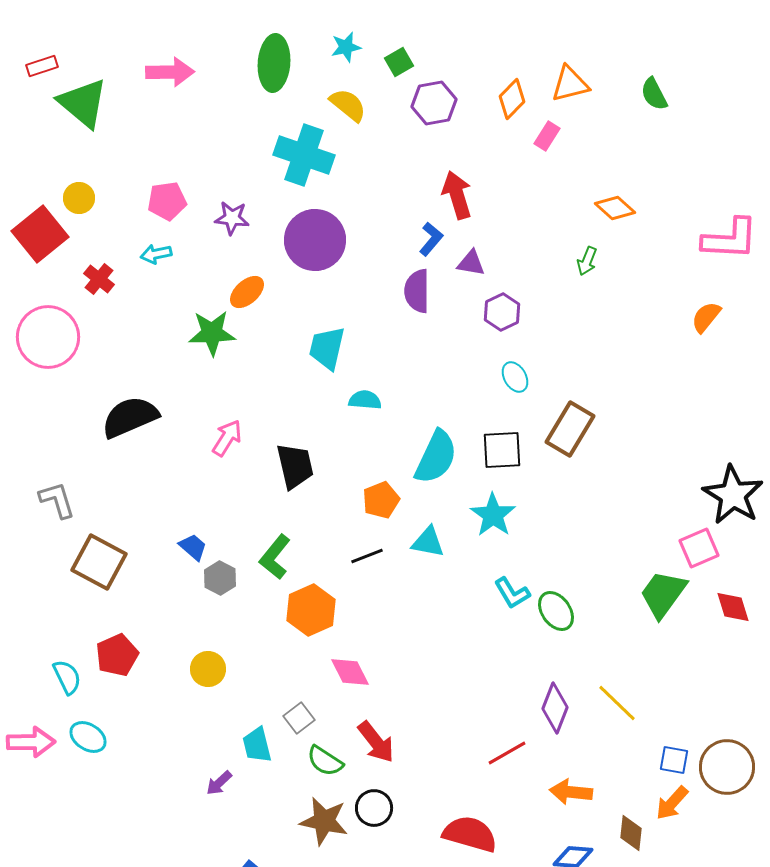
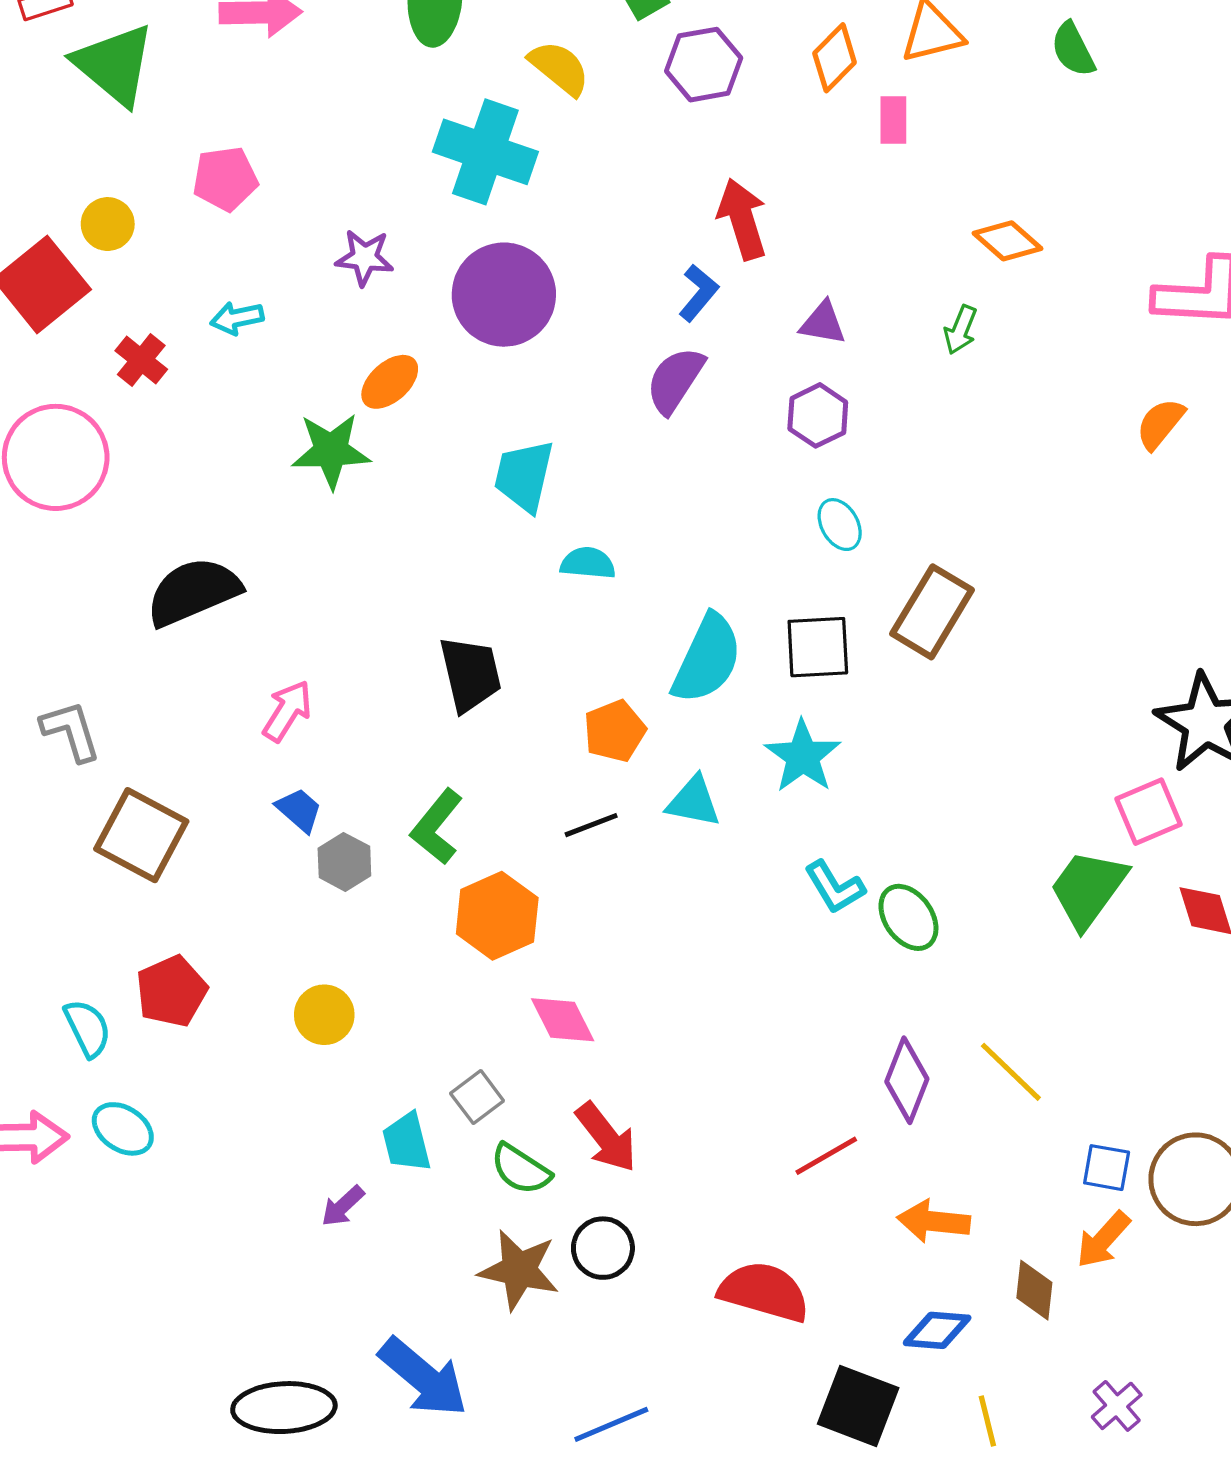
pink rectangle: (547, 136) -> (893, 120), turned -32
pink pentagon: (167, 201) -> (225, 179), moved
purple triangle: (471, 263) -> (823, 323), moved
purple semicircle: (417, 291) -> (675, 380), turned 33
pink arrow: (227, 438) -> (287, 711), moved

